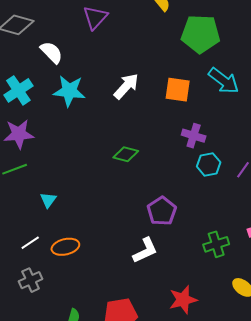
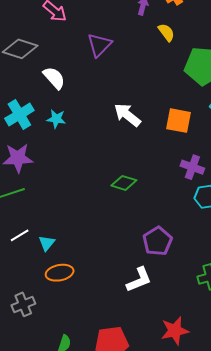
white arrow: (126, 86) -> (127, 115), turned -96
cyan star: (69, 91) -> (56, 119), moved, size x0.6
cyan triangle: (48, 200) -> (47, 243), moved
white line: (30, 243) -> (20, 235), moved

